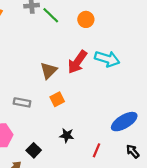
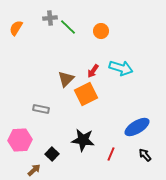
red arrow: (77, 62) -> (93, 71), size x0.6
orange square: (57, 99) -> (86, 94), moved, size x1.6
black star: (67, 135) -> (83, 140), size x1.6

